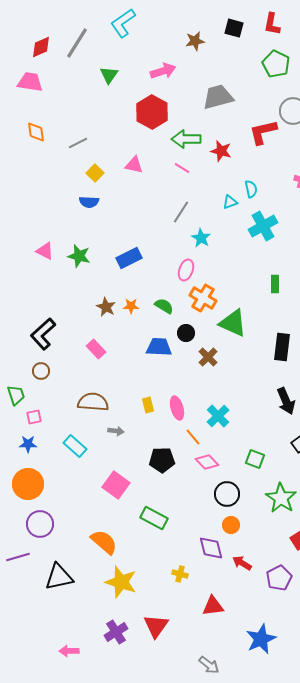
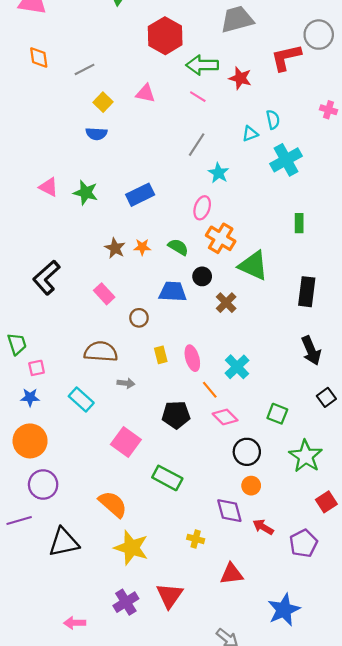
brown circle: (41, 371) -> (139, 318), moved

